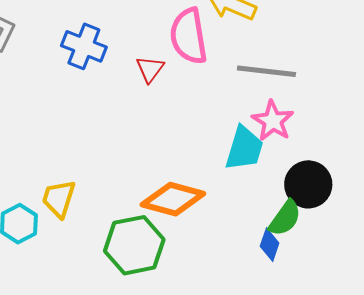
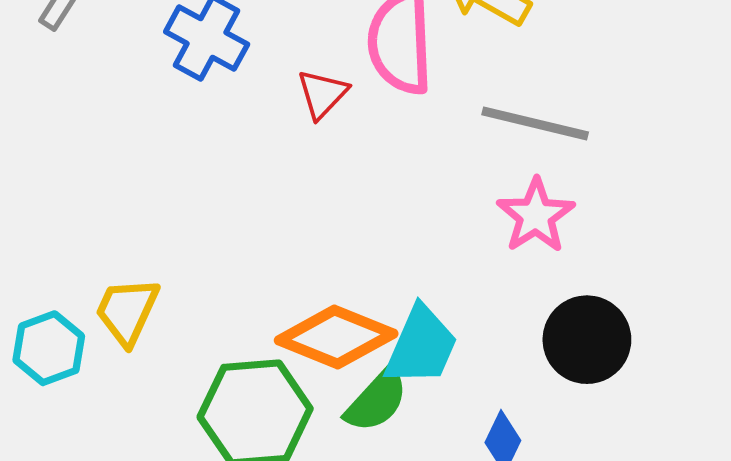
cyan trapezoid: (244, 148) -> (421, 346), moved
green semicircle: (285, 218) -> (376, 400), moved

